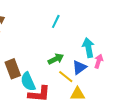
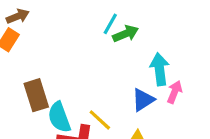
green arrow: (56, 59) -> (126, 34), moved
yellow line: (66, 77) -> (100, 120), moved

